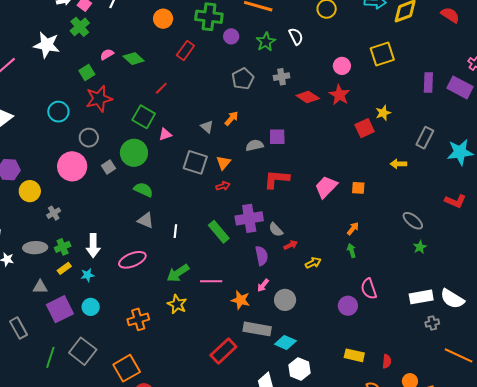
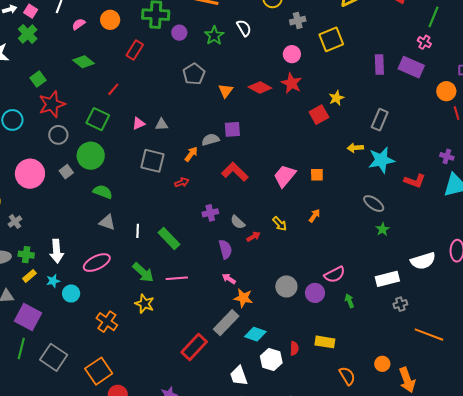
pink semicircle: (107, 54) -> (79, 24), moved
gray cross: (282, 77) -> (298, 21), moved
orange arrow: (231, 118) -> (191, 154), moved
gray triangle: (207, 127) -> (162, 124), turned -40
pink triangle: (165, 134) -> (139, 124), moved
gray circle: (89, 138) -> (58, 135), moved
cyan star: (460, 152) -> (381, 160), moved
orange triangle: (224, 163) -> (226, 91), moved
red L-shape: (277, 179) -> (235, 172), turned 44
purple cross: (249, 218) -> (210, 213), size x0.6
green rectangle: (219, 232) -> (169, 239), moved
green cross: (63, 247) -> (26, 255), turned 35
green arrow: (351, 251) -> (349, 301), moved
yellow arrow: (313, 263) -> (280, 224), moved, turned 77
green arrow: (178, 273) -> (143, 272), turned -100
pink arrow: (263, 285) -> (229, 279), turned 88
pink semicircle: (369, 289) -> (335, 274), turned -95
white semicircle: (452, 299) -> (423, 261), moved, turned -45
orange star: (240, 300) -> (243, 298), moved
gray circle: (285, 300) -> (286, 286), moved
cyan circle: (91, 307) -> (71, 294), moved
purple square: (60, 309) -> (28, 317), turned -32
orange cross: (138, 319) -> (107, 322), turned -35
gray rectangle: (257, 329) -> (226, 323), turned -52
green line: (50, 357) -> (21, 349), moved
red semicircle: (387, 361) -> (294, 348), moved

